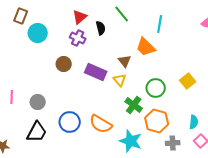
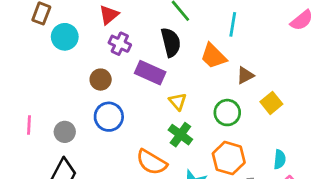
red triangle: (80, 17) -> (109, 15), moved
black semicircle: (101, 28) -> (171, 42), moved, size x1.5
brown triangle: (125, 61) -> (245, 75), moved, turned 40
purple rectangle: (96, 72) -> (150, 73), moved
green cross: (134, 105) -> (180, 135), moved
blue circle: (70, 122) -> (109, 117), moved

